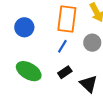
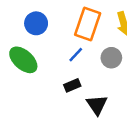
green ellipse: (29, 71) -> (23, 60), moved

